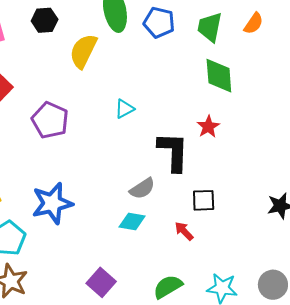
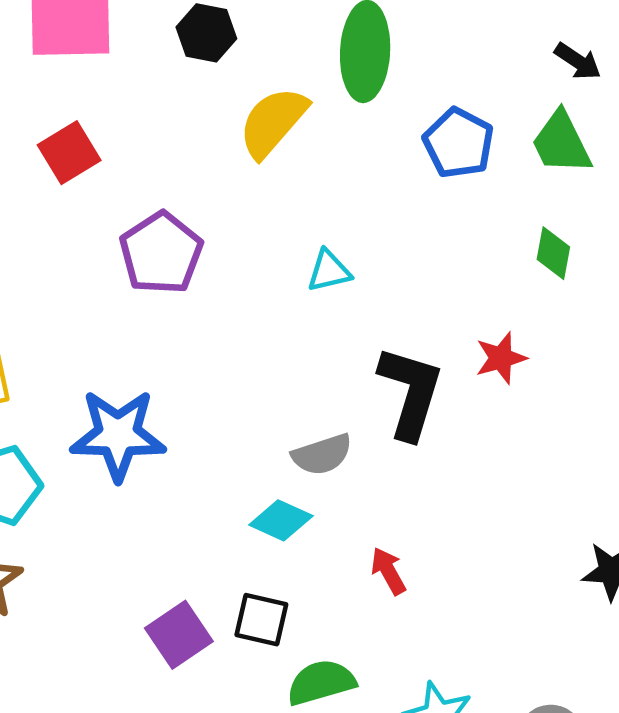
blue pentagon: (159, 22) -> (459, 143), moved
green trapezoid: (210, 27) -> (561, 143), turned -52
green diamond: (219, 76) -> (553, 253), size x0.6
black square: (204, 200) -> (261, 620), moved

